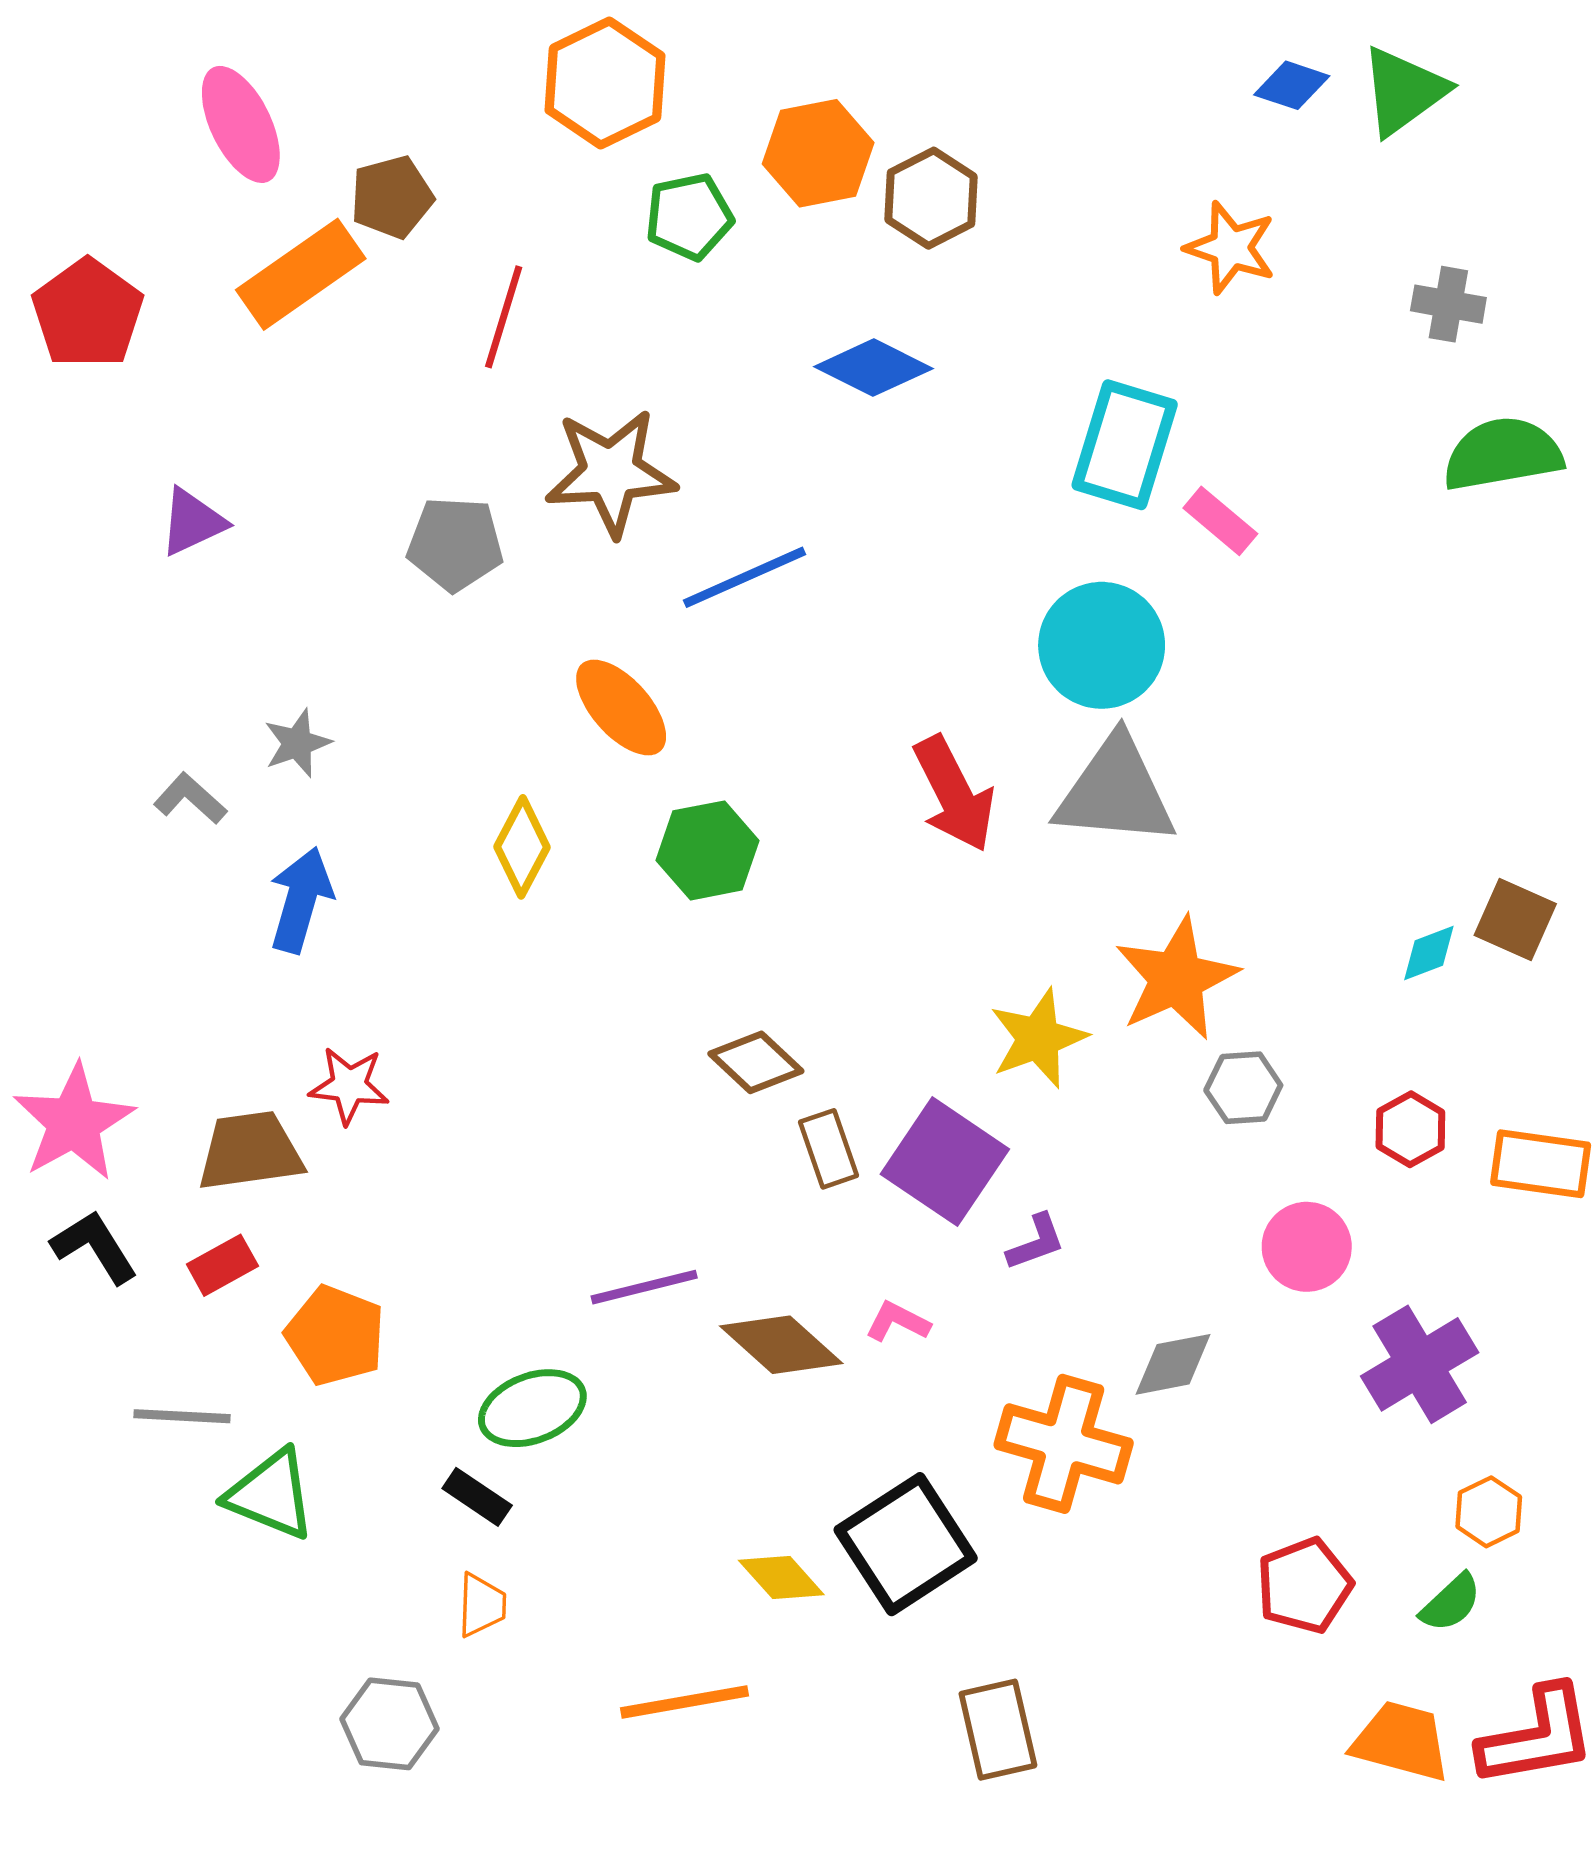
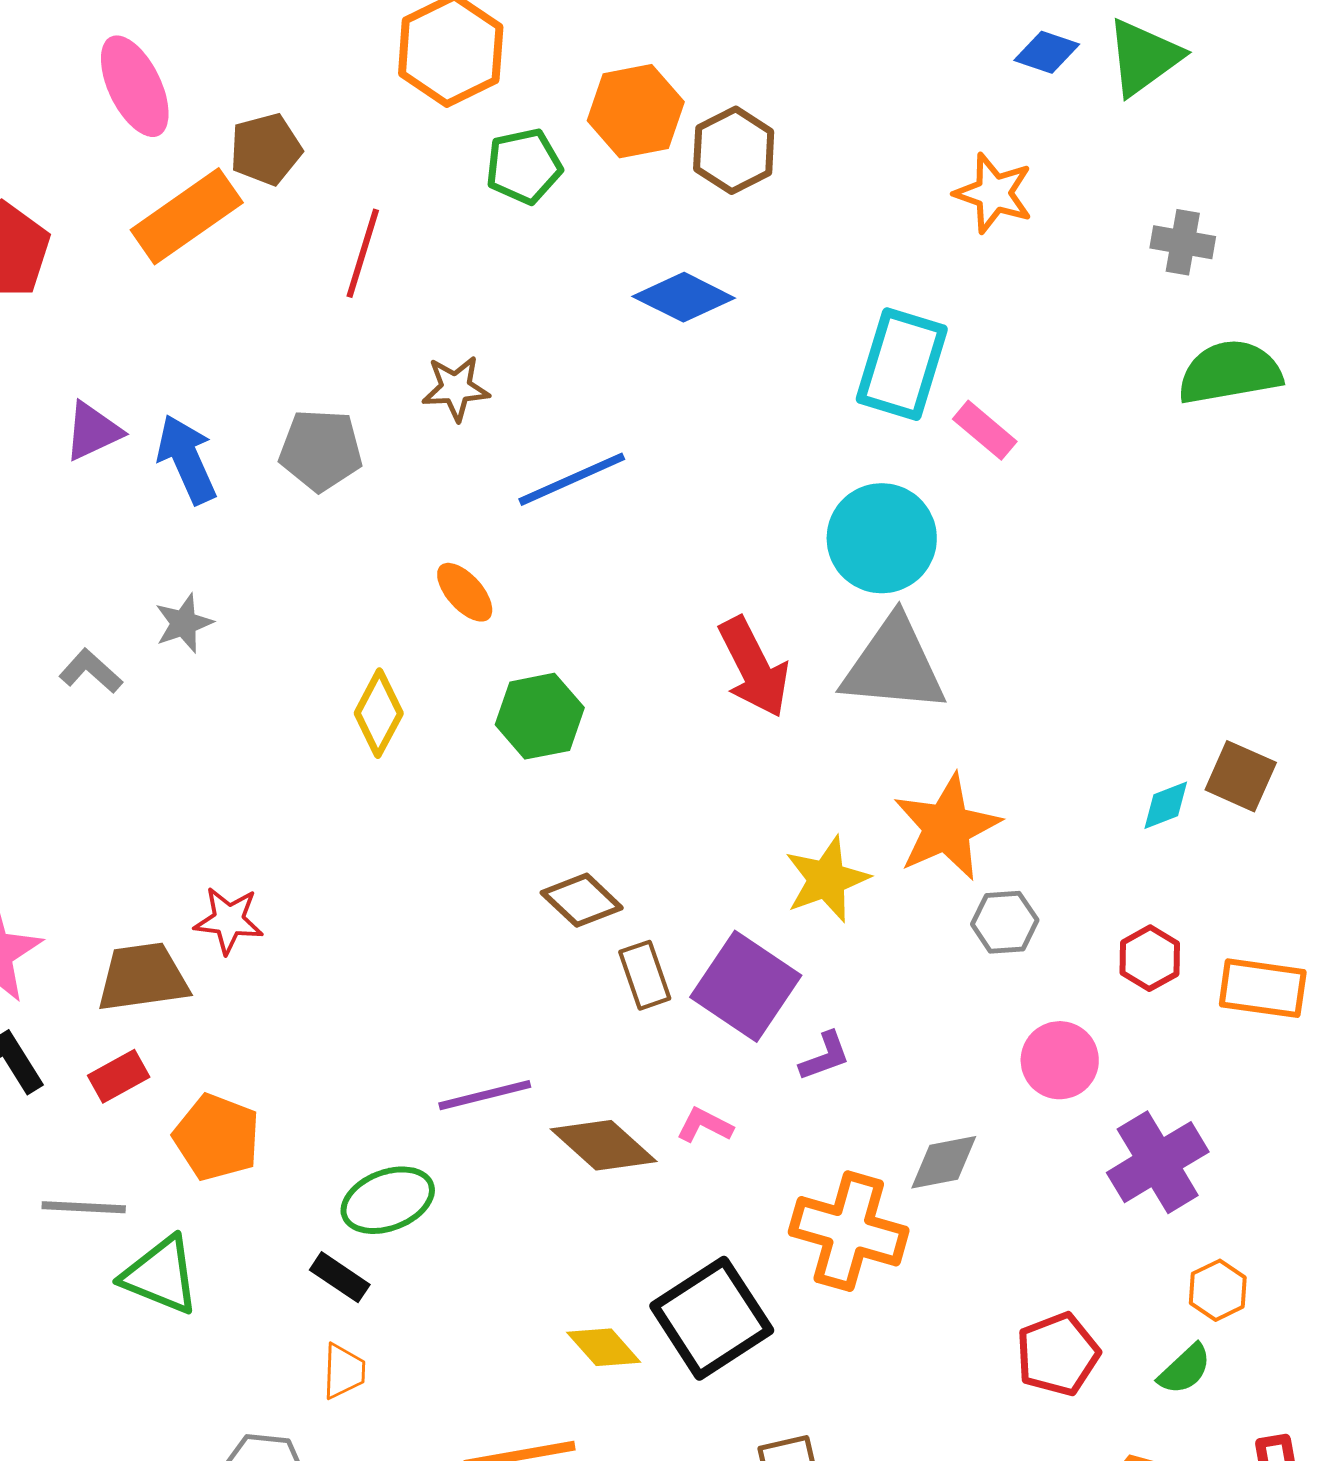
brown star: (611, 472) -> (456, 388), size x0.6
orange ellipse: (621, 708) -> (465, 592), size x0.7
blue arrow: (301, 900) -> (187, 459), moved, turned -40

